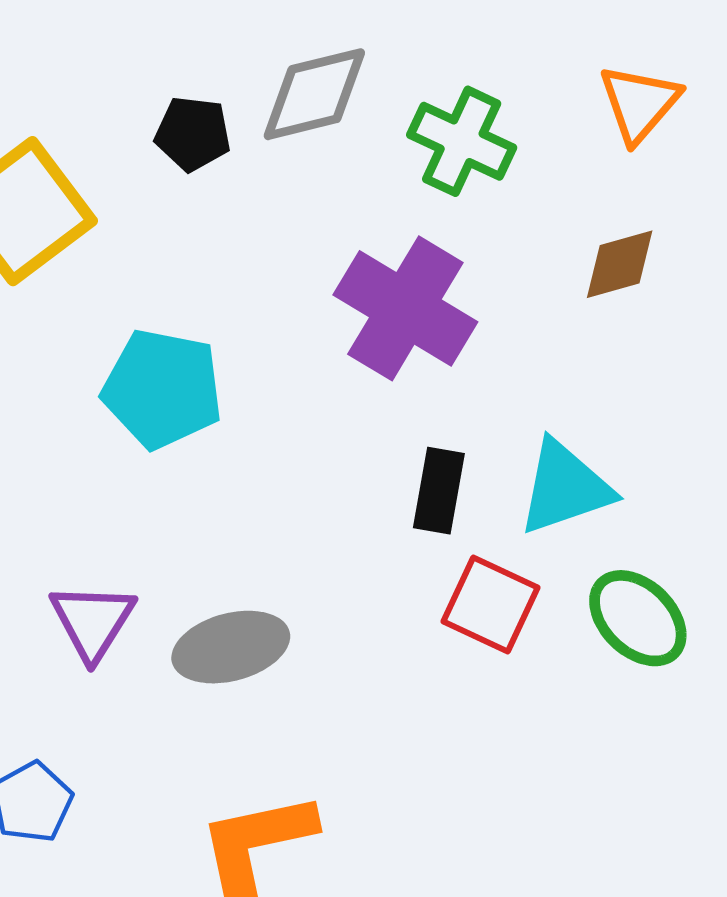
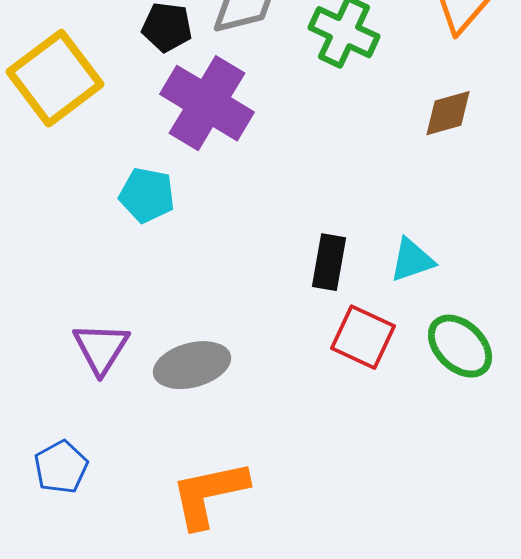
purple cross: (405, 308) -> (207, 103), moved
cyan pentagon: (162, 389) -> (147, 195), size x0.7
cyan triangle: (565, 488) -> (412, 260), size x0.7

